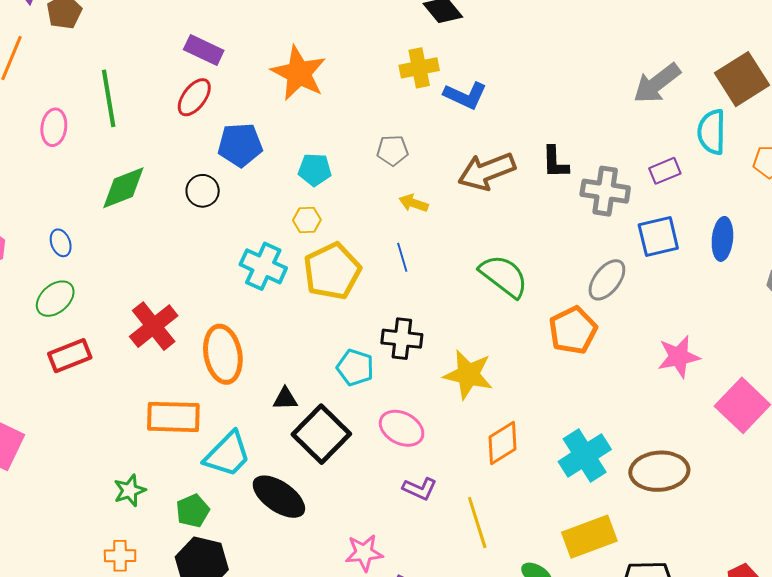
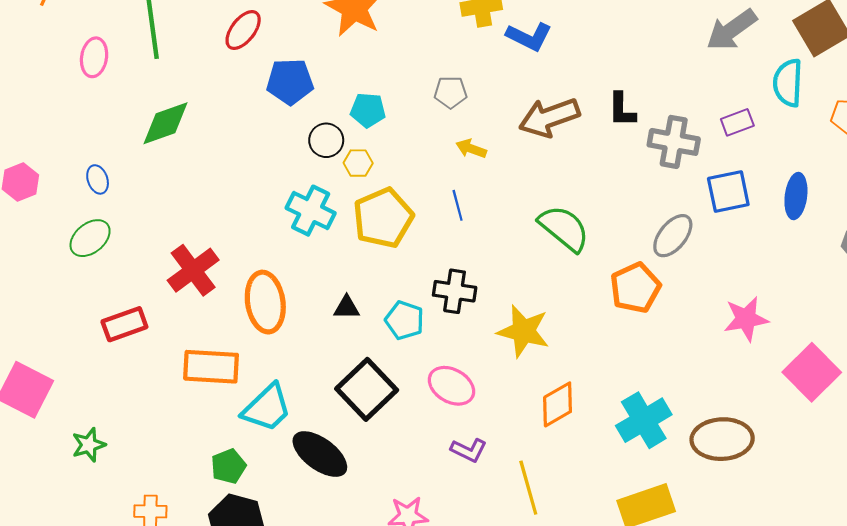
black circle: (203, 191) -> (326, 140), moved
red rectangle: (70, 356) -> (124, 324), moved
black triangle: (285, 399) -> (347, 308), moved
green star: (130, 490) -> (89, 445), moved

